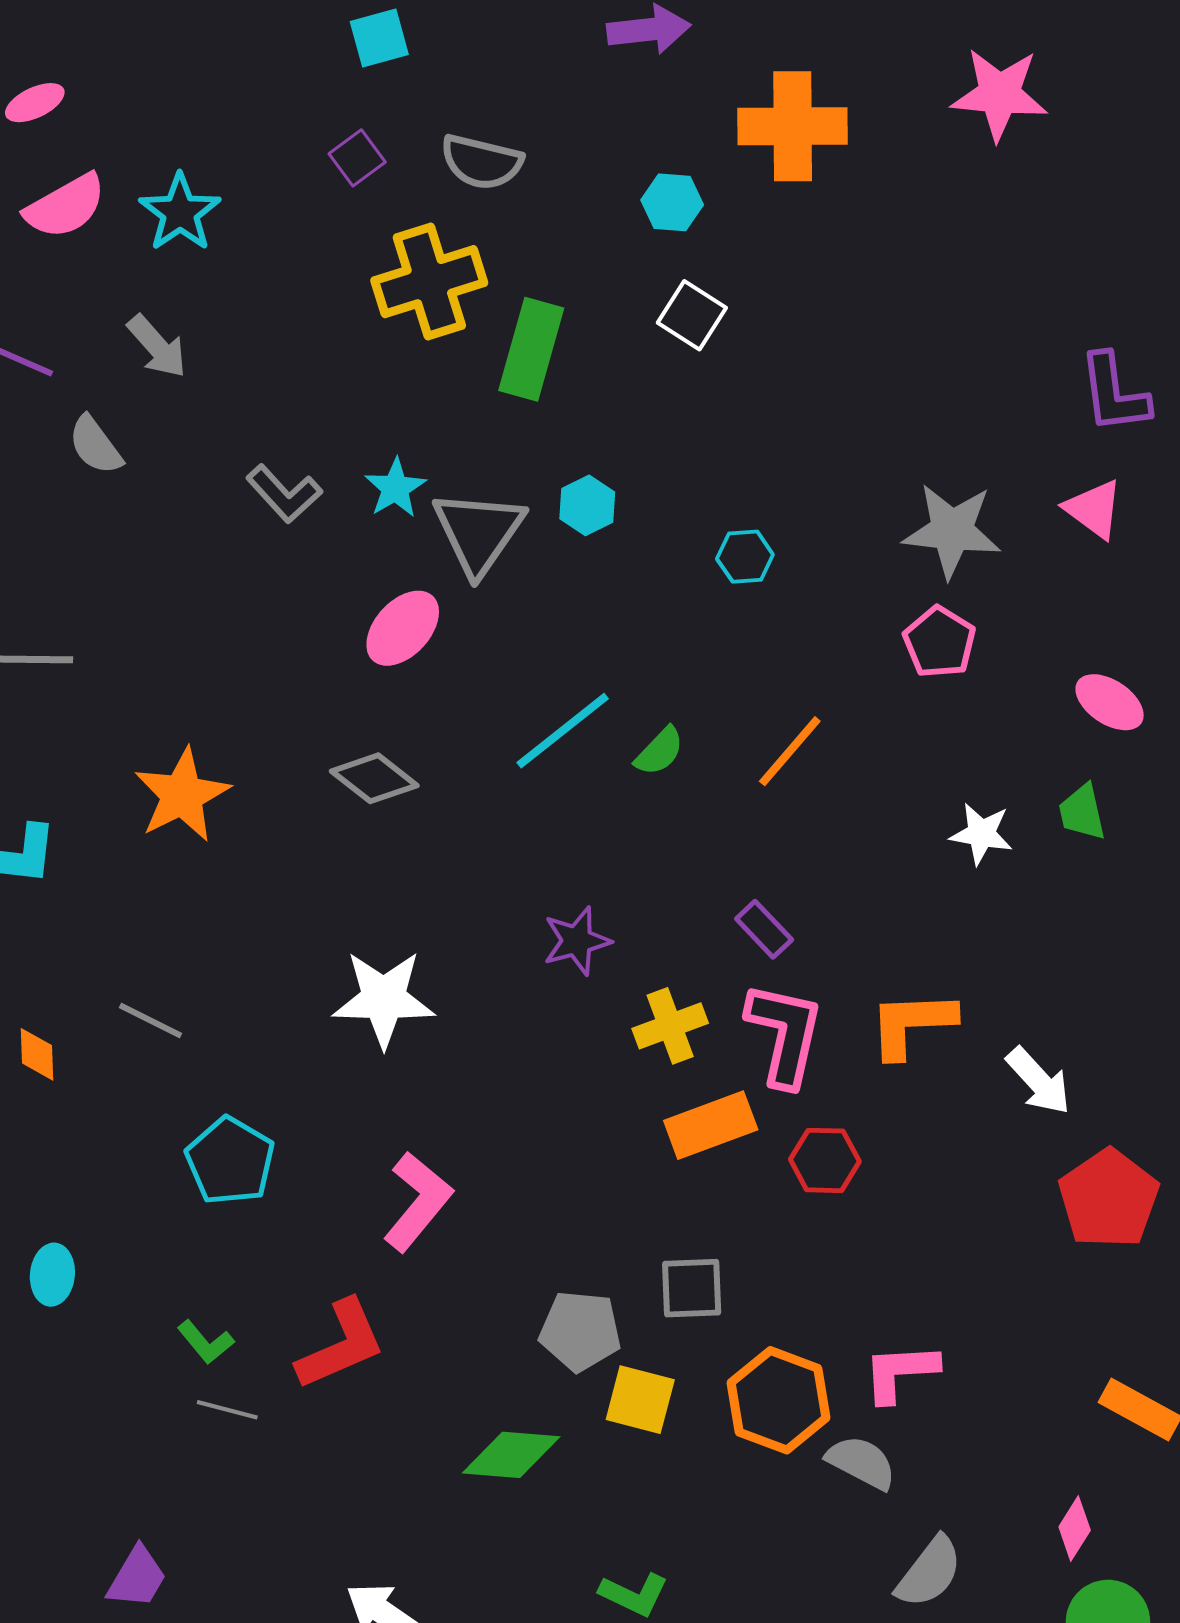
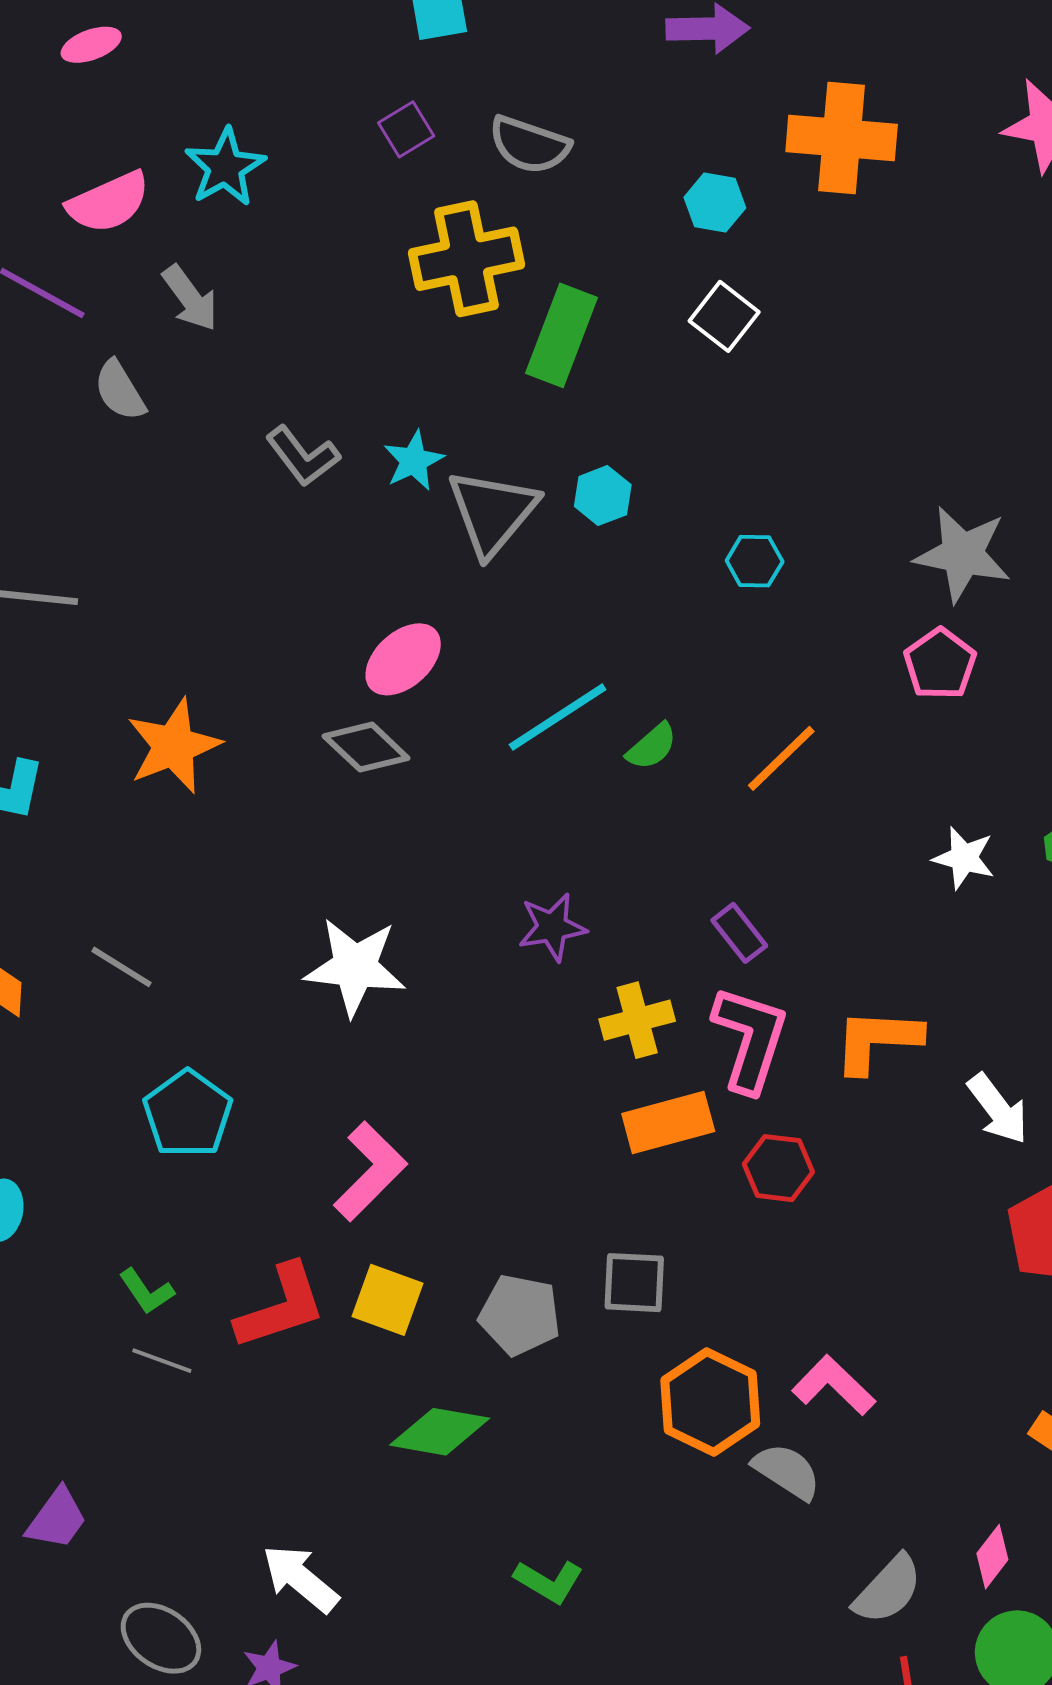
pink semicircle: (65, 206) -> (108, 202), moved
pink ellipse: (403, 628) -> (403, 659), moved
pink L-shape: (900, 1372) -> (834, 1385), turned 42
yellow square: (640, 1400) -> (387, 1300), moved
gray semicircle: (929, 1572) -> (888, 1590), moved

